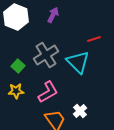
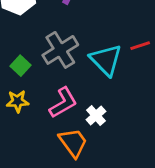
red line: (94, 39) -> (140, 46), moved
white cross: (80, 111) -> (96, 116), moved

